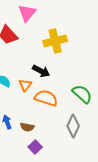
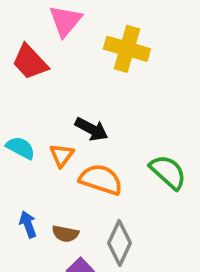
yellow cross: (55, 41) -> (127, 49), moved, turned 30
gray diamond: (73, 126) -> (119, 243), moved

